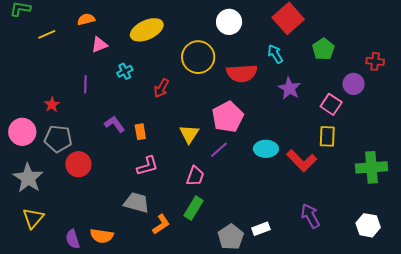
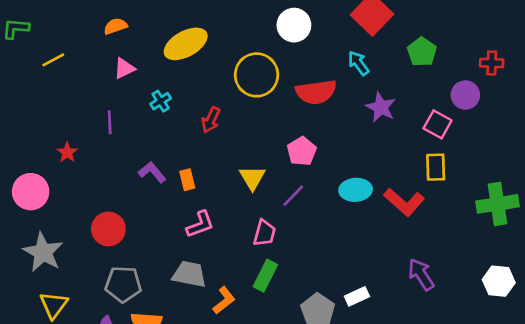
orange semicircle: (86, 19) -> (115, 26), moved
pink pentagon: (228, 117) -> (302, 151), size x0.7
gray pentagon: (58, 139) -> (123, 284), moved

